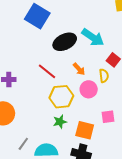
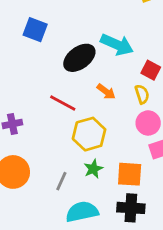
blue square: (37, 16) -> (35, 30), size x0.7
pink circle: (89, 89) -> (148, 123), moved
gray line: (23, 144) -> (61, 181), moved

